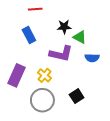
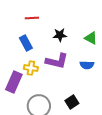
green triangle: (80, 37) -> (91, 38), moved
yellow cross: (44, 75) -> (31, 68), moved, turned -32

